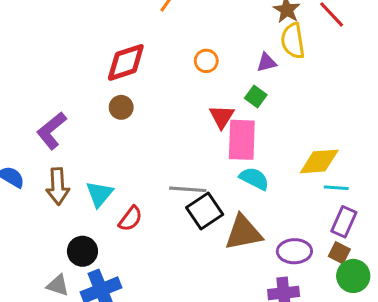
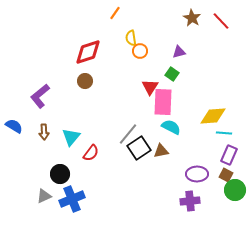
yellow semicircle: (293, 41) -> (131, 38), moved, size x0.7
brown arrow: (58, 186) -> (44, 132), size x0.7
gray line: (188, 189) -> (128, 134), turned -55
brown triangle: (243, 233) -> (161, 151), moved, size x0.6
gray triangle: (58, 285) -> (44, 196), turned -42

